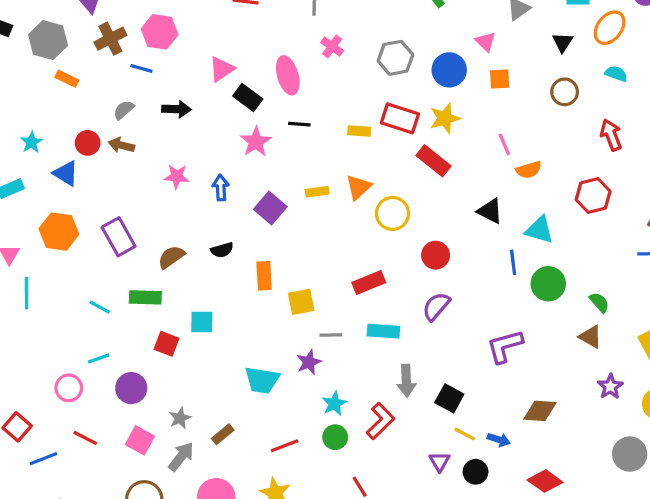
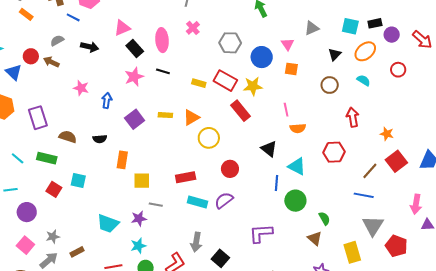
brown semicircle: (171, 257) -> (68, 137), turned 42
cyan rectangle: (383, 331) -> (197, 202), moved
cyan star: (334, 404) -> (138, 246), moved

